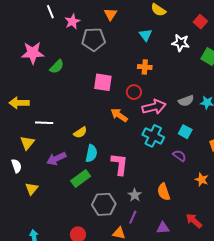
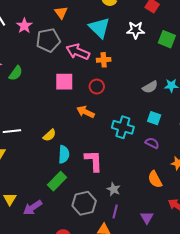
cyan triangle: (146, 35) -> (99, 28), size x1.6
pink arrow: (154, 107) -> (78, 52), moved, turned -135
purple arrow: (56, 159) -> (33, 208), moved
orange semicircle: (164, 192) -> (155, 179), moved
purple triangle: (163, 228) -> (147, 218), turned -48

